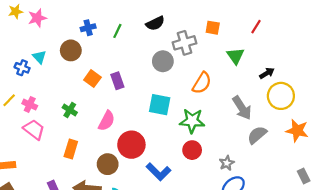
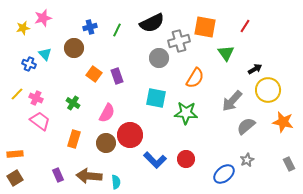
yellow star: (16, 11) -> (23, 28), moved
black semicircle: (155, 23) -> (152, 23), size x1.4
orange square: (213, 28) -> (205, 27), size x1.6
gray arrow: (242, 108) -> (232, 101), turned 75
red circle: (192, 150) -> (186, 159), moved
gray star: (227, 163) -> (247, 160), moved
brown circle: (108, 164) -> (106, 143), moved

